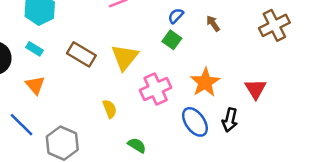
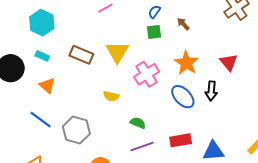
brown arrow: (213, 23) -> (183, 24), moved
green square: (172, 40) -> (154, 32), turned -35
yellow semicircle: (110, 109) -> (111, 96), turned 133

